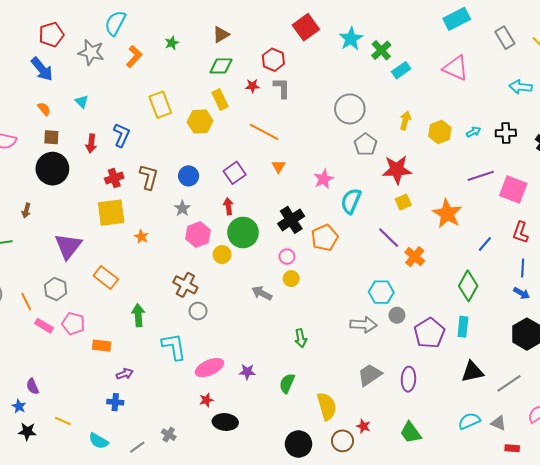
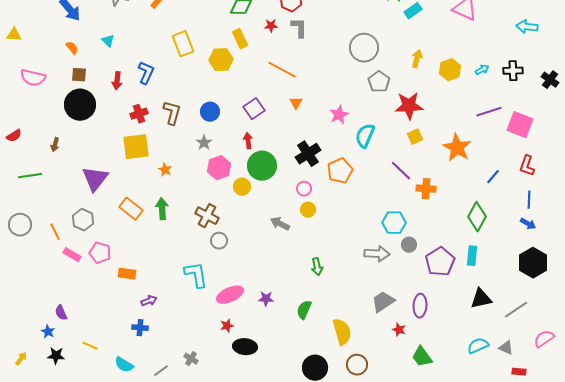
orange cross: (415, 257) -> (426, 189), turned -36
green arrow: (138, 315) -> (162, 209), moved
red star: (363, 426) -> (399, 330), moved

